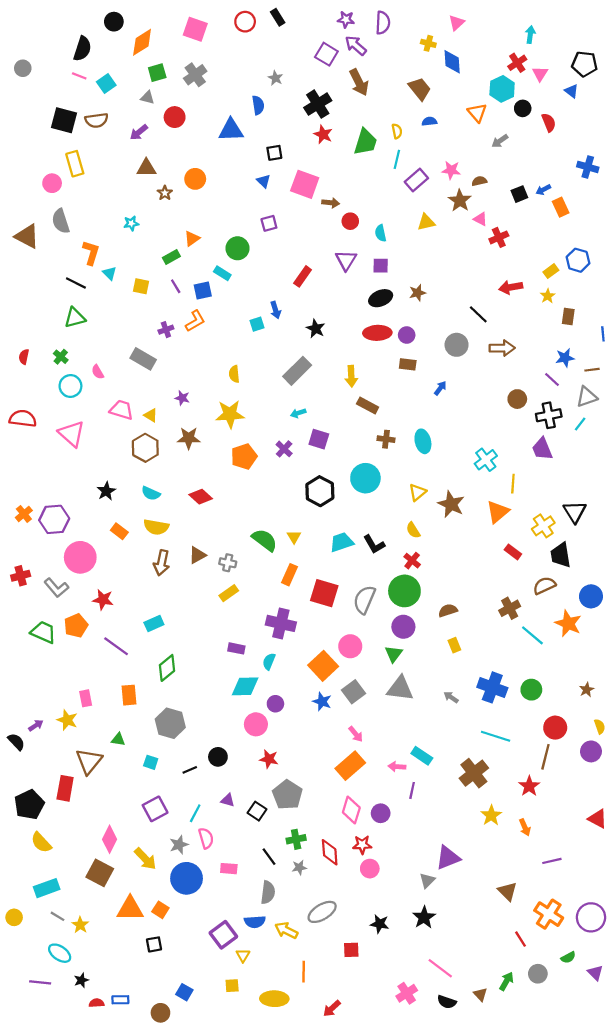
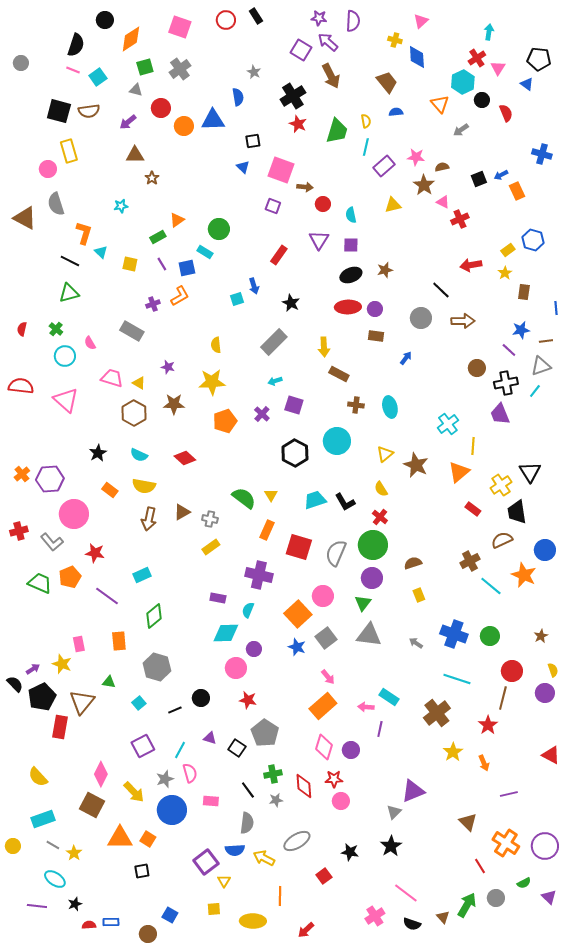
orange circle: (195, 179) -> (184, 126), moved
purple square: (269, 223) -> (273, 206), moved, turned 35
cyan square: (151, 762) -> (139, 703), turned 32
black pentagon: (29, 805) -> (42, 697), moved
red square: (351, 950) -> (324, 876), turned -35
green arrow: (506, 981) -> (467, 905), size x1.4

